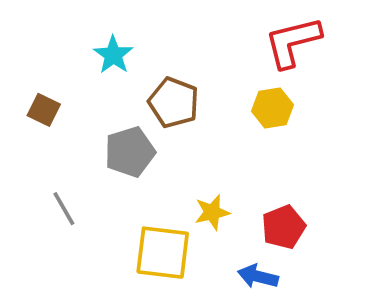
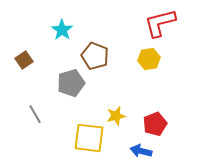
brown square: (44, 110) -> (24, 60), turned 30

